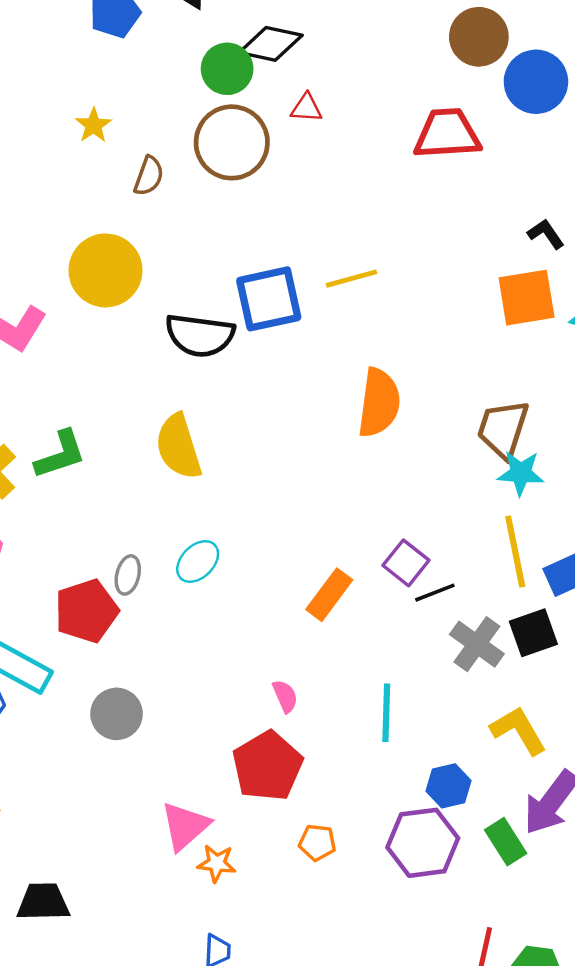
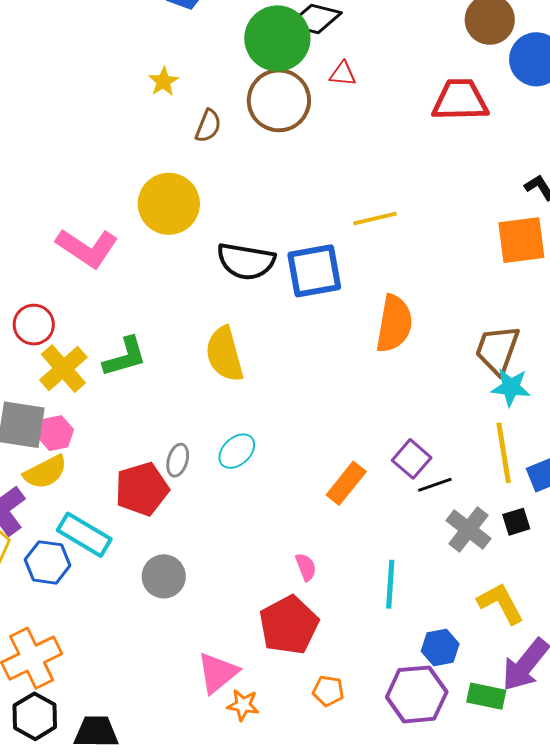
green circle: (227, 69) -> (277, 38), size x1.5
blue square: (269, 299) -> (314, 271), moved
black square: (533, 633) -> (516, 522), size x0.7
green rectangle: (506, 842) -> (486, 696), turned -48

